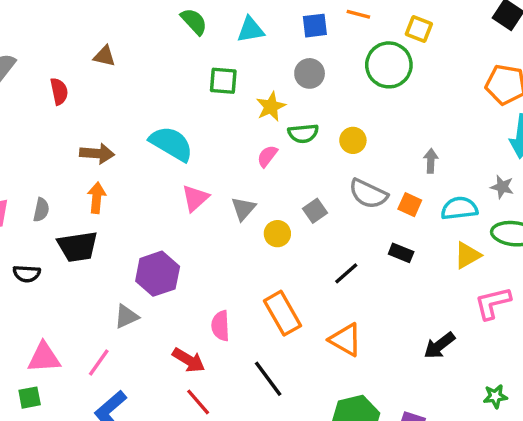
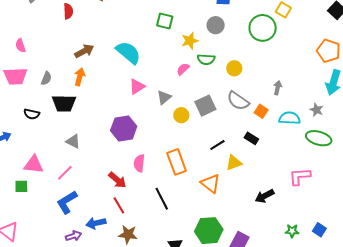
brown arrow: (97, 154) -> (84, 51), turned -42
gray square: (315, 211) -> (205, 106), size x1.5
yellow triangle: (467, 255) -> (234, 163), moved
purple hexagon: (158, 274) -> (124, 128), moved
gray triangle: (126, 317) -> (73, 141), moved, turned 42

